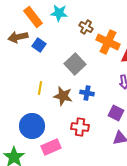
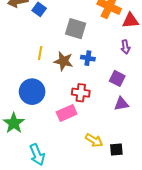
gray square: (75, 64) -> (76, 29), turned -30
pink rectangle: (51, 147) -> (67, 113), moved

